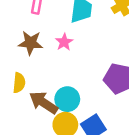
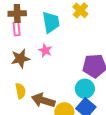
cyan circle: (67, 99) -> (85, 89), moved

